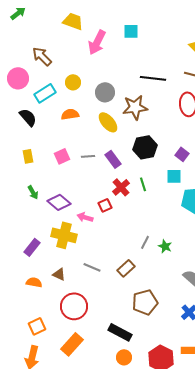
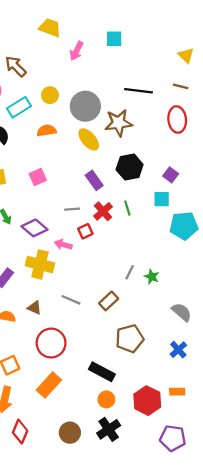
pink arrow: (97, 42) -> (77, 51), size x0.7
gray circle: (105, 92) -> (85, 106), size x1.4
gray line: (88, 156) -> (72, 209), moved

